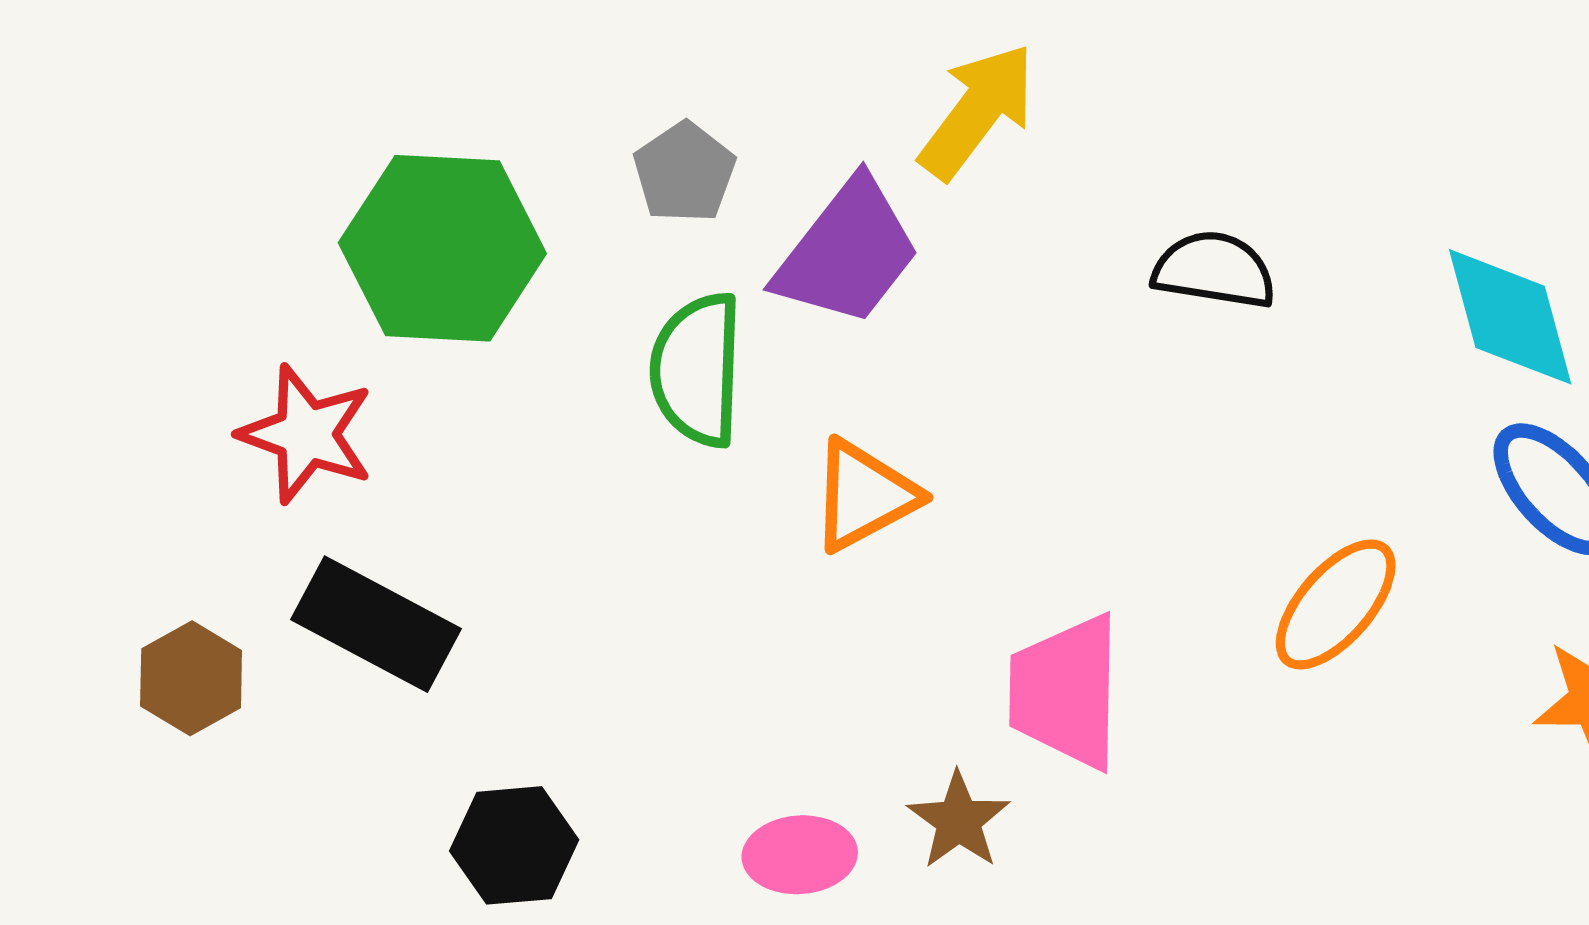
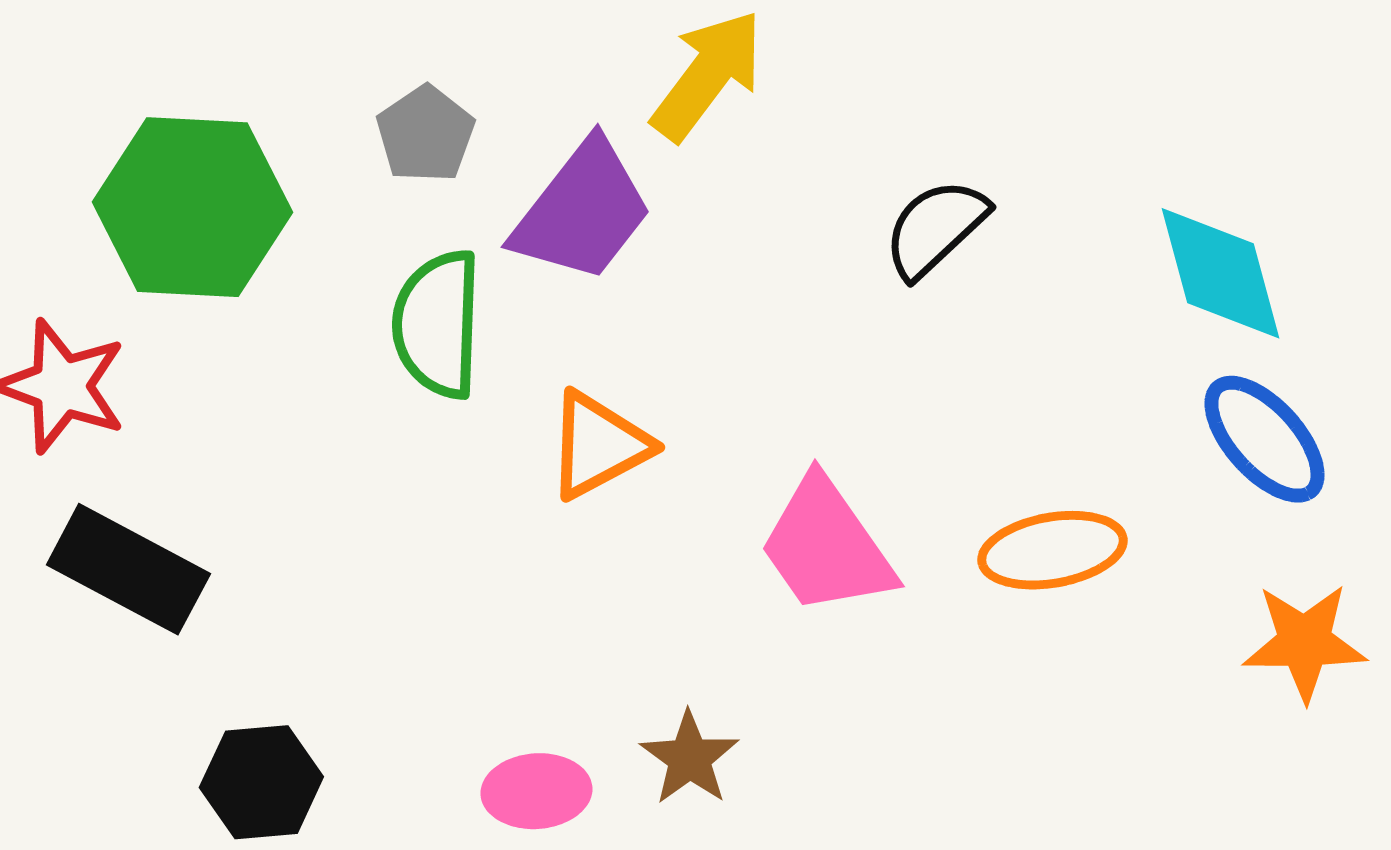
black semicircle: (1214, 270) -> (935, 228), turned -52
orange ellipse: (1336, 604) -> (1052, 550), turned 39
pink trapezoid: (1066, 692) -> (826, 546), moved, turned -36

